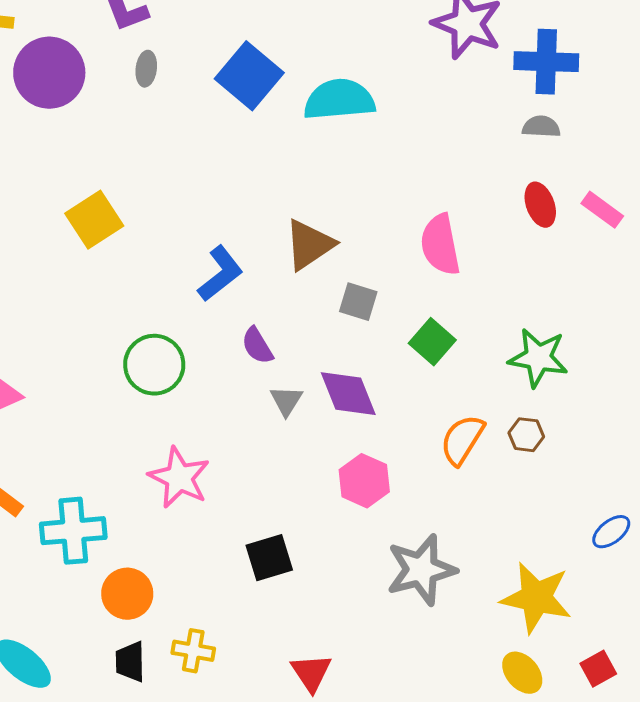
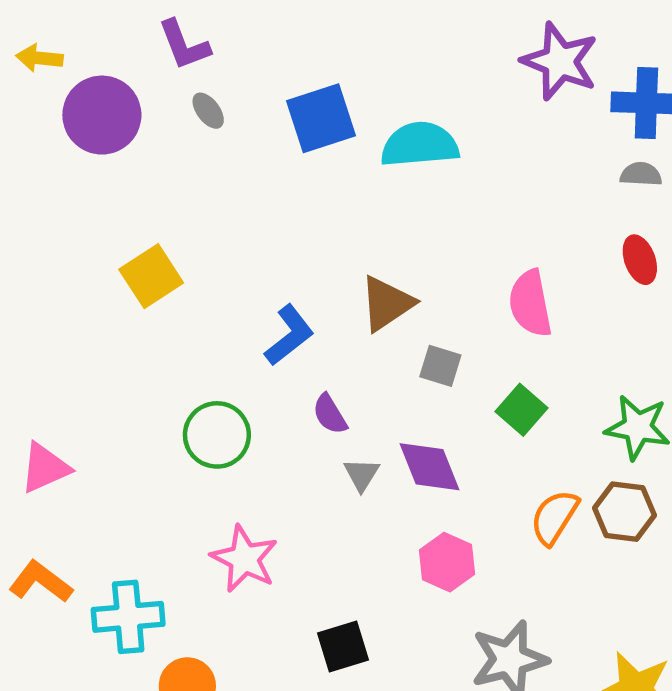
gray ellipse: (146, 69) -> (208, 111), turned -44
blue square: (249, 76) -> (321, 118), turned 32
brown hexagon: (526, 435) -> (624, 512), size x1.6

